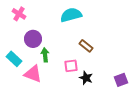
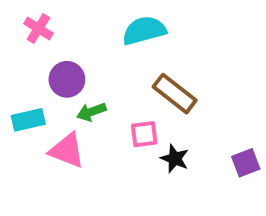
brown rectangle: (86, 46) -> (175, 94), size x1.5
green arrow: (45, 55) -> (91, 112), turned -104
cyan rectangle: (14, 59) -> (28, 120), turned -56

